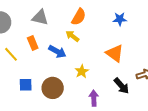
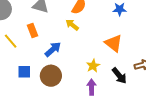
blue arrow: (57, 52) -> (53, 49), moved, turned -72
yellow star: (82, 71) -> (93, 66), moved

